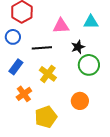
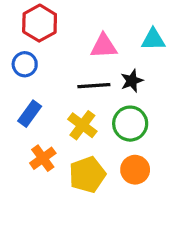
black line: (42, 48) -> (94, 86), moved
green circle: (89, 65) -> (130, 124), moved
yellow pentagon: (46, 117) -> (87, 175), moved

